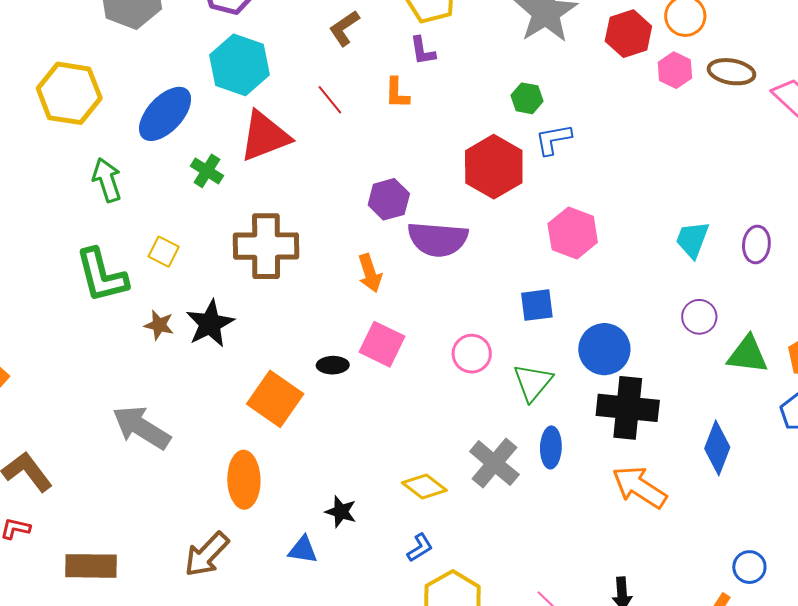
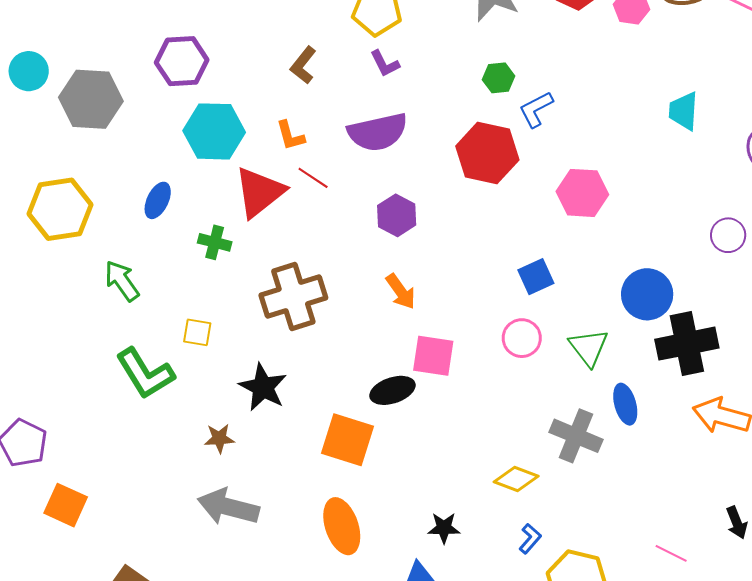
orange L-shape: (397, 93) -> (290, 136), moved
red line: (330, 100) -> (313, 178), moved
blue ellipse: (165, 114) -> (158, 200), size x0.6
purple semicircle: (438, 239) -> (378, 132), moved
cyan trapezoid: (692, 240) -> (684, 111), moved
blue square: (537, 305) -> (536, 277), moved
brown star: (159, 325) -> (219, 438), moved
black ellipse: (333, 365) -> (392, 390), size x1.4

